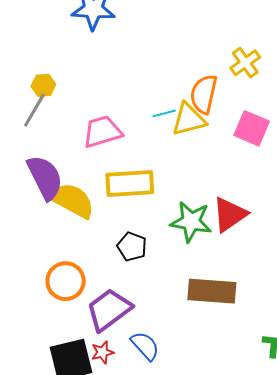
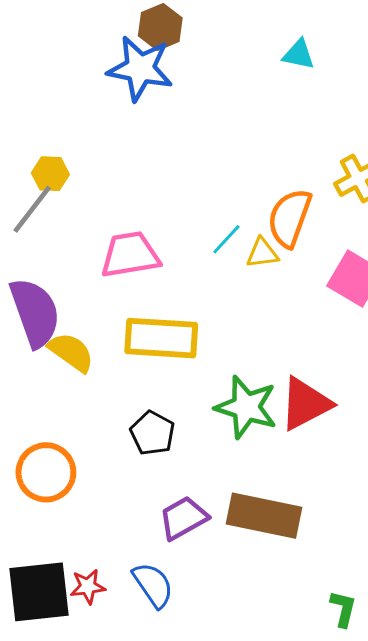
cyan line: (164, 113) -> (226, 239), turned -40
yellow triangle: (189, 119) -> (262, 253), size x0.6
yellow semicircle: (72, 200) -> (71, 352), size x0.7
purple trapezoid: (109, 310) -> (183, 518), moved, size x0.7

